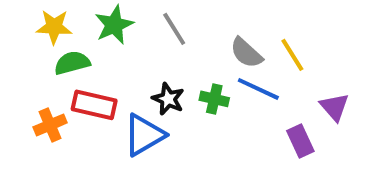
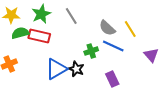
black star: (168, 99) -> (76, 69), moved
green cross: (214, 99) -> (91, 51), turned -32
red rectangle: (94, 105) -> (39, 36), moved
purple rectangle: (300, 141) -> (112, 79), moved

